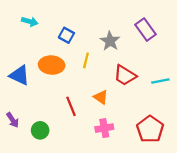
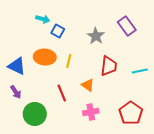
cyan arrow: (30, 22) -> (43, 19), moved
yellow line: (86, 60) -> (69, 61), moved
red trapezoid: (125, 75) -> (109, 66), turned -115
purple arrow: (13, 120) -> (16, 92), moved
green circle: (40, 130) -> (35, 114), size x1.5

